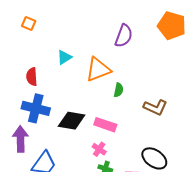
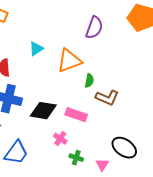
brown L-shape: (155, 107) -> (107, 98), moved
pink cross: (99, 149) -> (60, 139), moved

